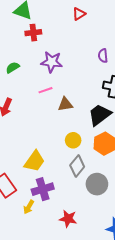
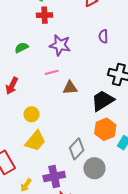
purple semicircle: (103, 56) -> (103, 36), moved
yellow circle: (73, 140) -> (31, 114), moved
purple cross: (43, 189) -> (54, 176), moved

